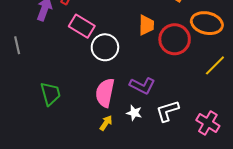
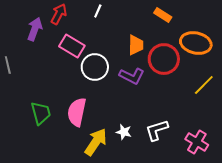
purple L-shape: (142, 86) -> (132, 76), moved
pink semicircle: (105, 93) -> (77, 112), moved
yellow arrow: (106, 123) -> (96, 142), size x1.8

